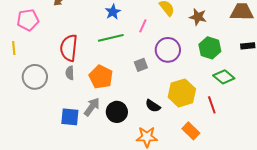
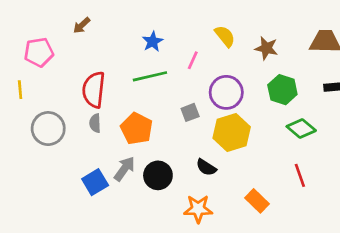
yellow hexagon: (182, 93) -> (232, 133), moved
red line: (212, 105) -> (300, 175), moved
blue square: (70, 117) -> (95, 182), turned -36

